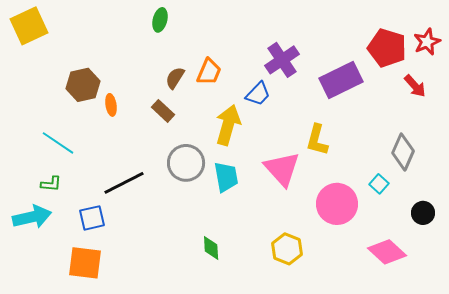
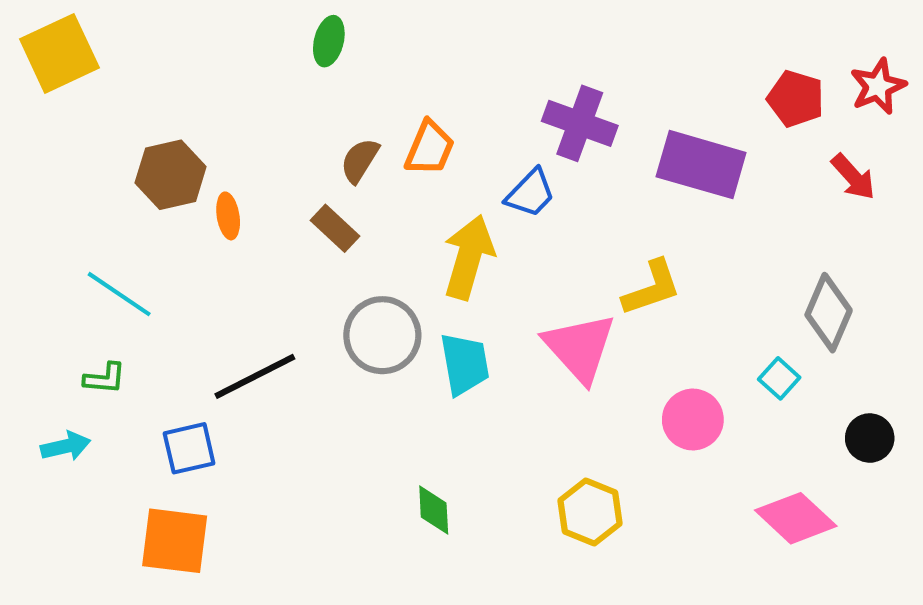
red pentagon: (387, 48) -> (796, 99), size x0.7
purple cross: (282, 60) -> (580, 123), turned -36
purple rectangle: (341, 80) -> (701, 165), turned 42
yellow L-shape: (317, 140) -> (652, 288), turned -124
pink circle: (337, 204) -> (693, 420), size x0.7
cyan arrow: (32, 217) -> (66, 446), size x0.6

